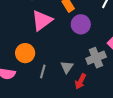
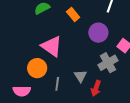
pink triangle: (42, 20) -> (52, 46), moved, turned -40
purple circle: (81, 24) -> (98, 33), moved

